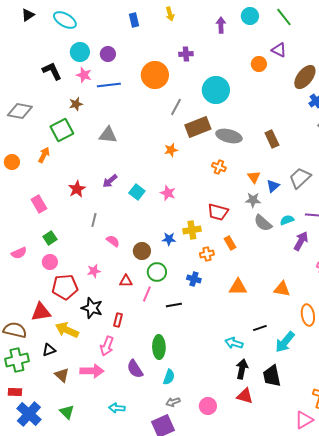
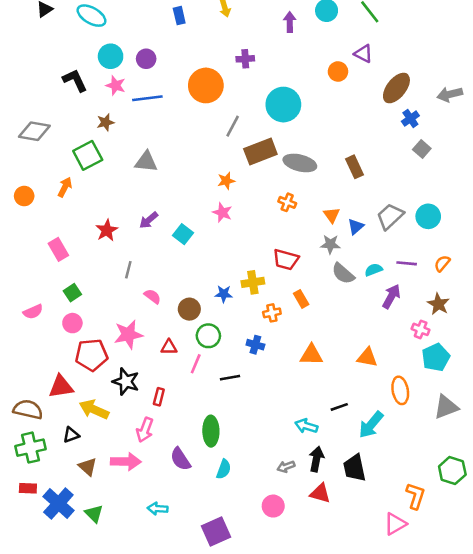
pink star: (168, 193) -> (222, 213), moved
pink star: (94, 271) -> (128, 335), size x1.6
gray arrow: (173, 402) -> (286, 467), moved
blue cross: (29, 414) -> (58, 503), moved

